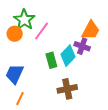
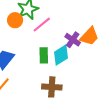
purple cross: (82, 46) -> (73, 40), moved

